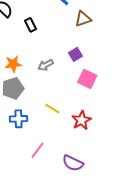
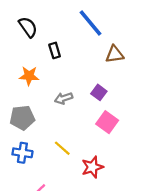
purple square: (75, 54) -> (99, 92), turned -32
orange star: (13, 64) -> (29, 76), moved

